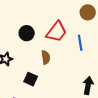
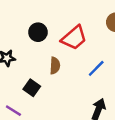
blue line: (80, 43) -> (96, 68), moved, turned 42

